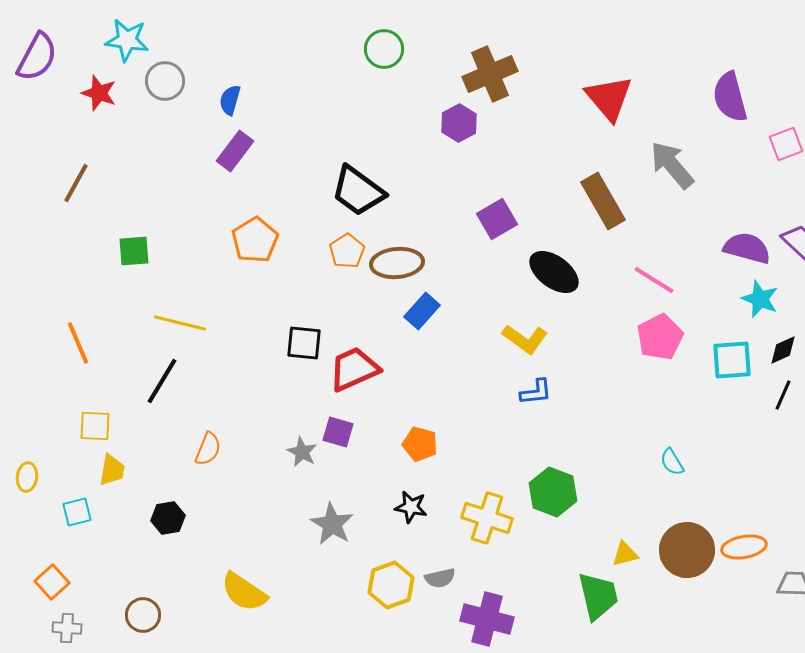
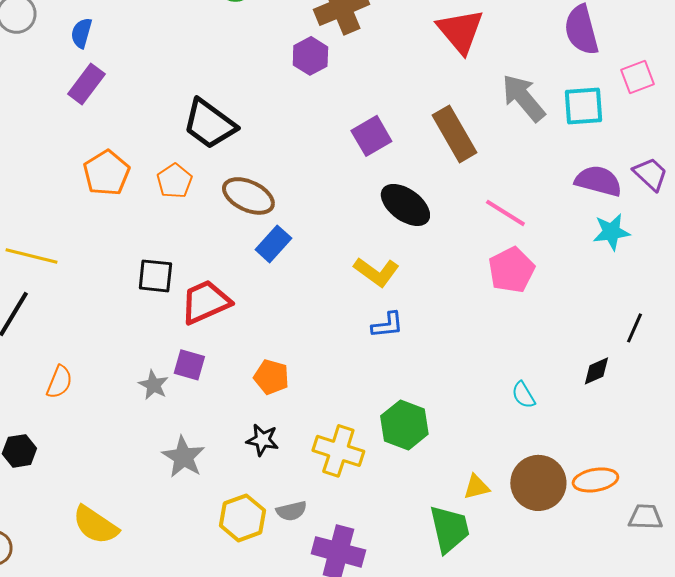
purple square: (497, 219) -> (371, 136), moved
orange pentagon: (347, 251) -> (174, 181), moved
brown ellipse: (397, 263) -> (248, 196), turned 30
cyan star: (760, 299) -> (611, 232), turned -30
black diamond: (783, 350) -> (596, 371), moved
cyan square: (732, 360) -> (583, 106), moved

